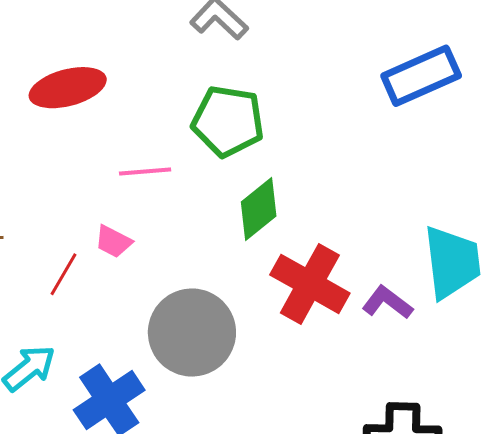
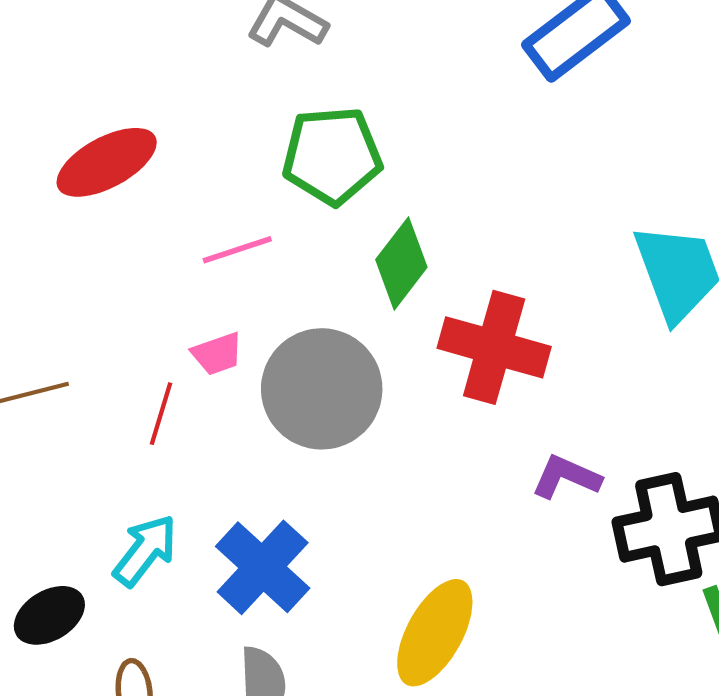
pink trapezoid: (113, 241) -> (217, 354), turned -33
purple L-shape: (387, 302) -> (566, 477), moved
gray circle: (192, 333) -> (322, 389), moved

